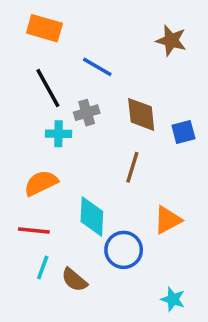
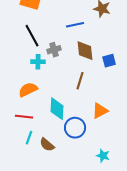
blue line: (97, 67) -> (75, 25), moved, turned -42

